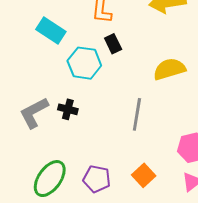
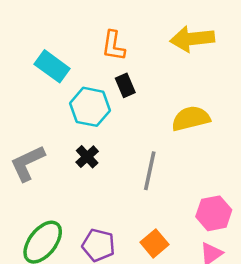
black cross: (68, 109) -> (87, 157), moved, turned 30

